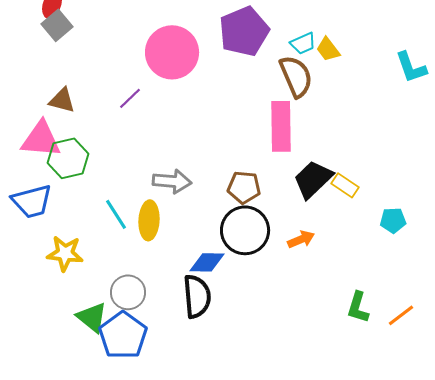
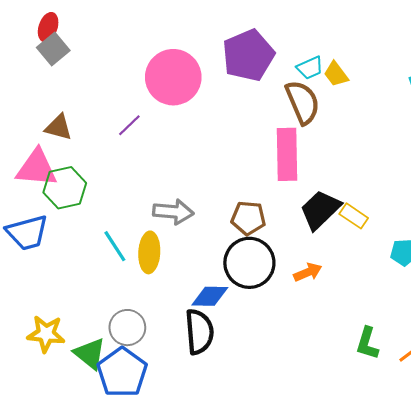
yellow star: (65, 253) -> (46, 334), moved

